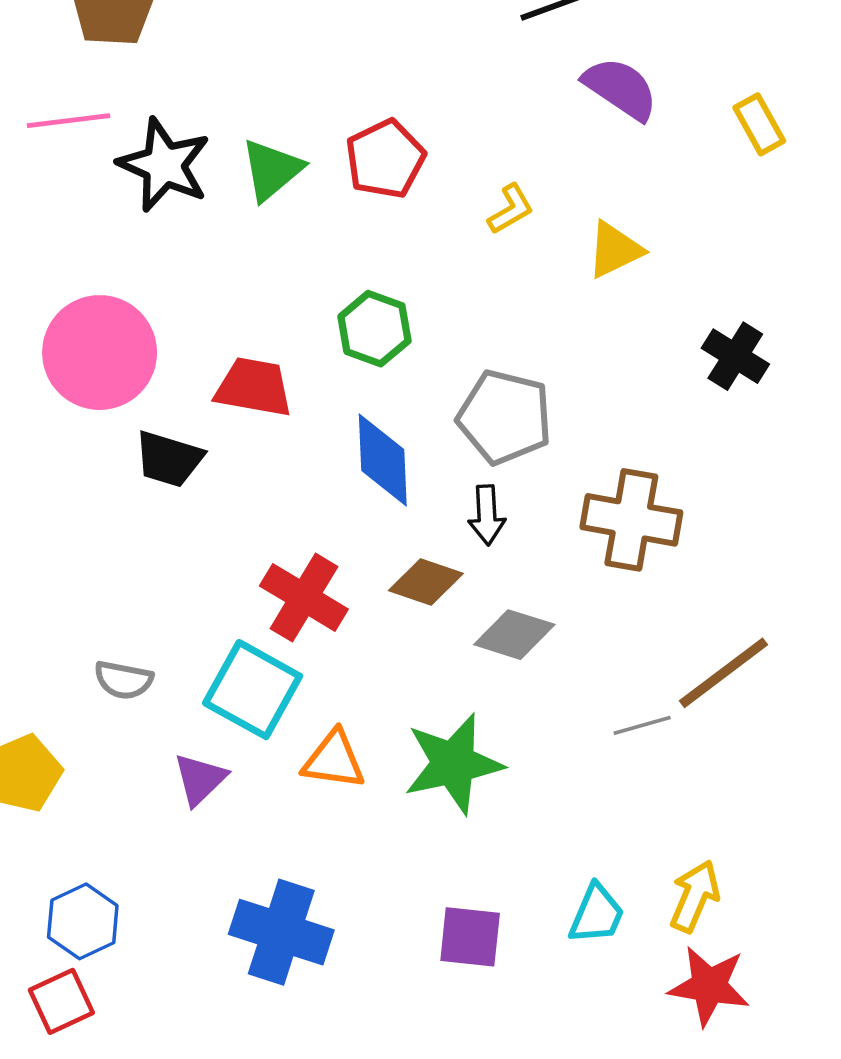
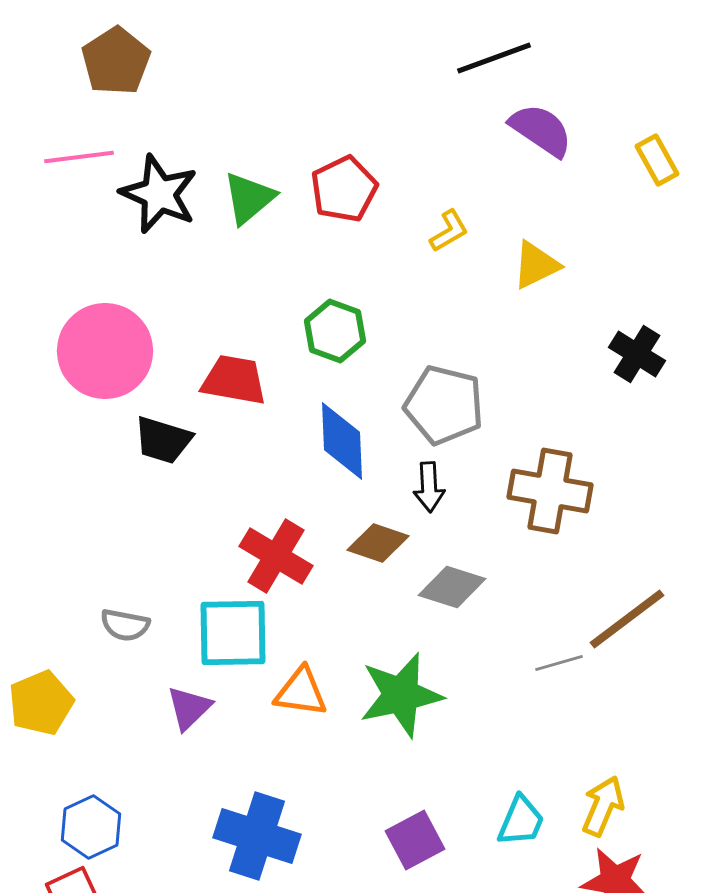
cyan square: (253, 690) -> (233, 633), turned -30
purple square: (470, 937) -> (415, 840), turned -34

